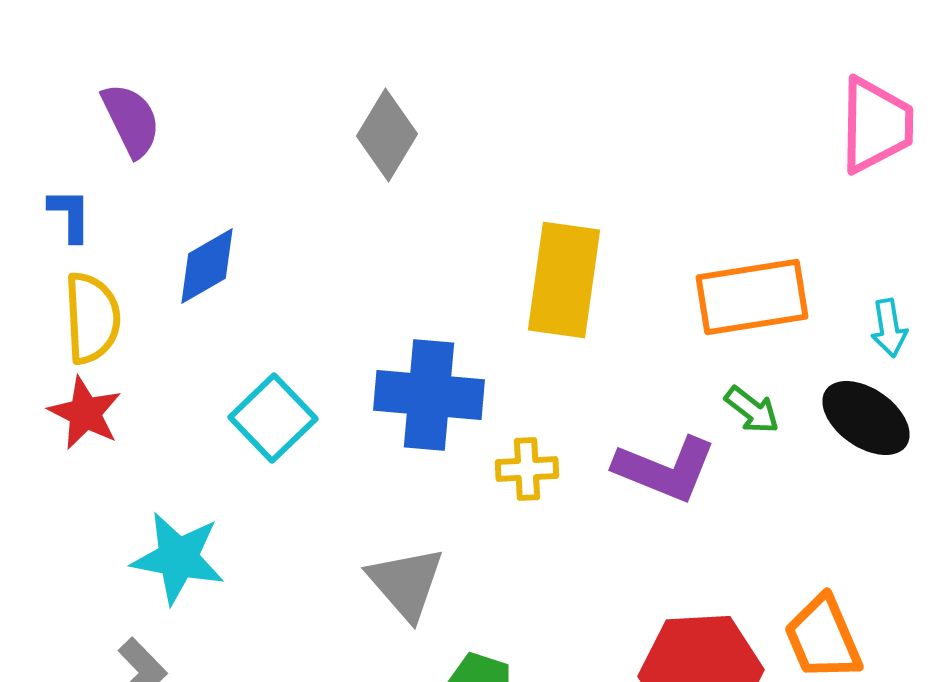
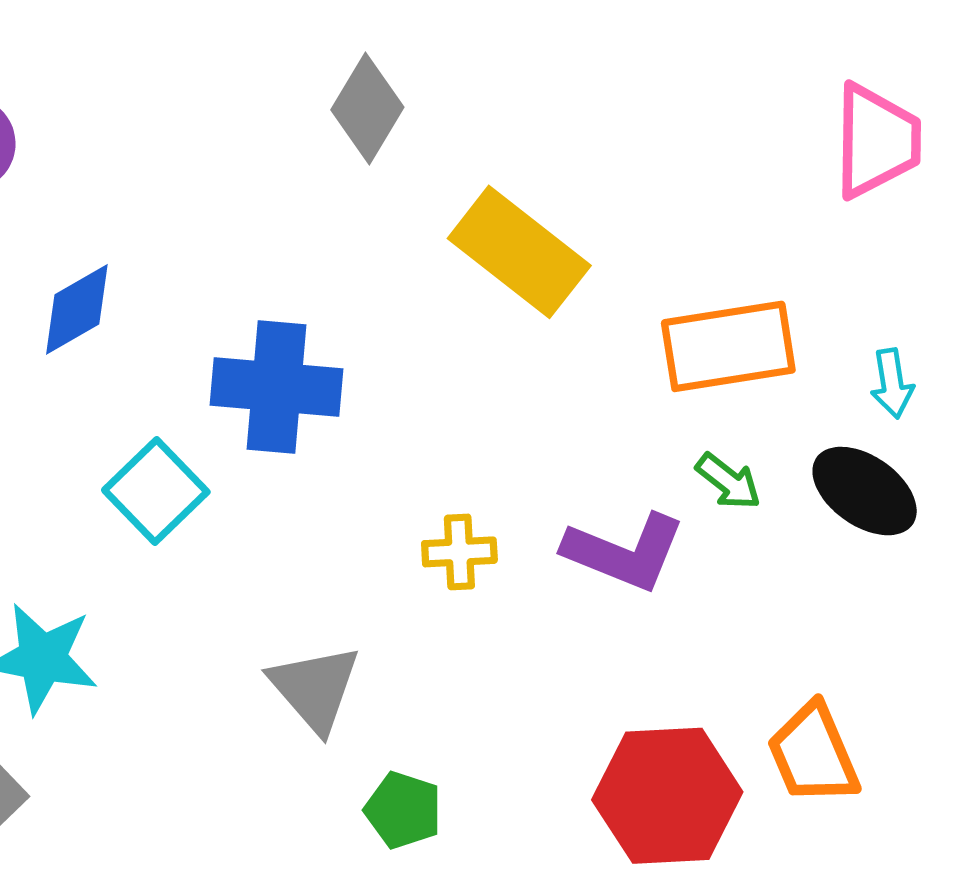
gray diamond: (387, 135) -> (367, 109), moved
yellow rectangle: (564, 280) -> (519, 252), moved, turned -60
blue cross: (429, 395) -> (277, 387), moved

